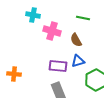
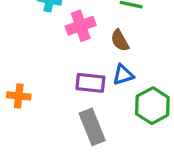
pink cross: (52, 31) -> (81, 26), turned -36

